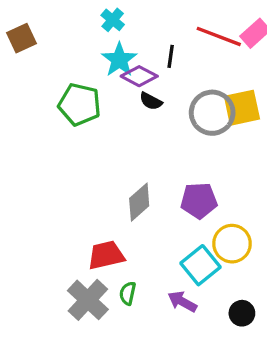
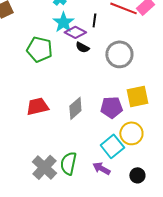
yellow square: (242, 108) -> (137, 96), moved
red trapezoid: (106, 255) -> (37, 106), moved
green semicircle: (128, 293) -> (68, 163), size x1.6

